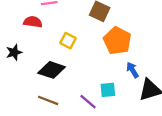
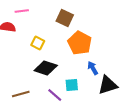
black diamond: (52, 70) -> (46, 68), moved
brown line: (48, 100) -> (21, 94), turned -36

